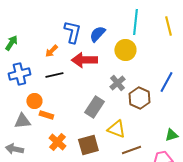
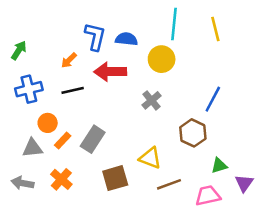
blue semicircle: (97, 34) -> (126, 39), turned 54
brown hexagon: (139, 98) -> (193, 133), moved
gray rectangle: (94, 107) -> (93, 139), moved
orange rectangle: (46, 115) -> (63, 140), turned -64
orange cross: (57, 142) -> (61, 179), moved

